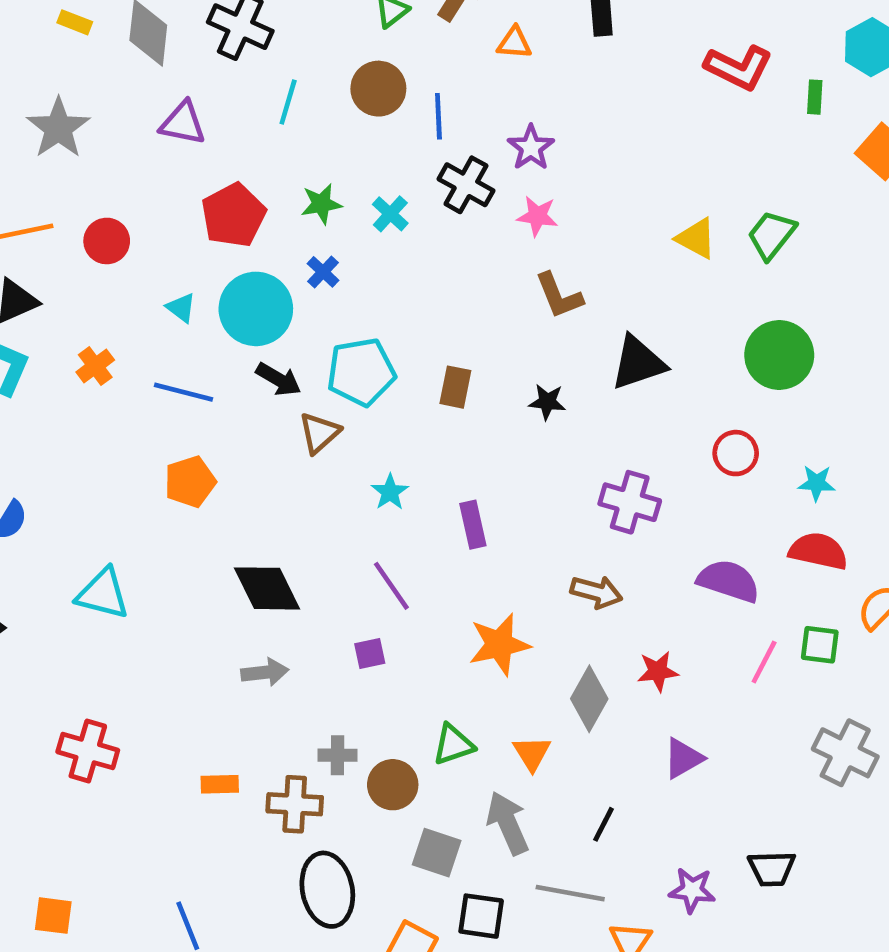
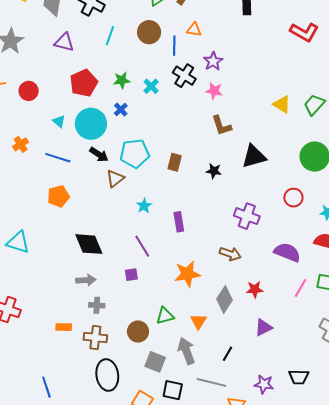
orange triangle: (514, 43) -> (194, 30), moved
gray cross: (338, 755) -> (97, 305), moved

